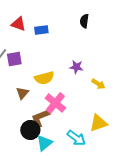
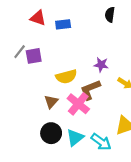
brown triangle: (22, 93) -> (51, 102), moved
brown L-shape: (40, 118) -> (90, 90), moved
cyan triangle: (44, 143) -> (75, 137), moved

